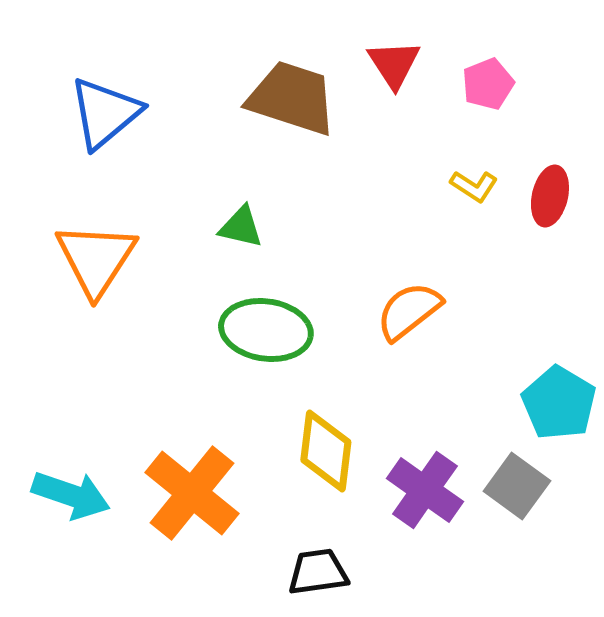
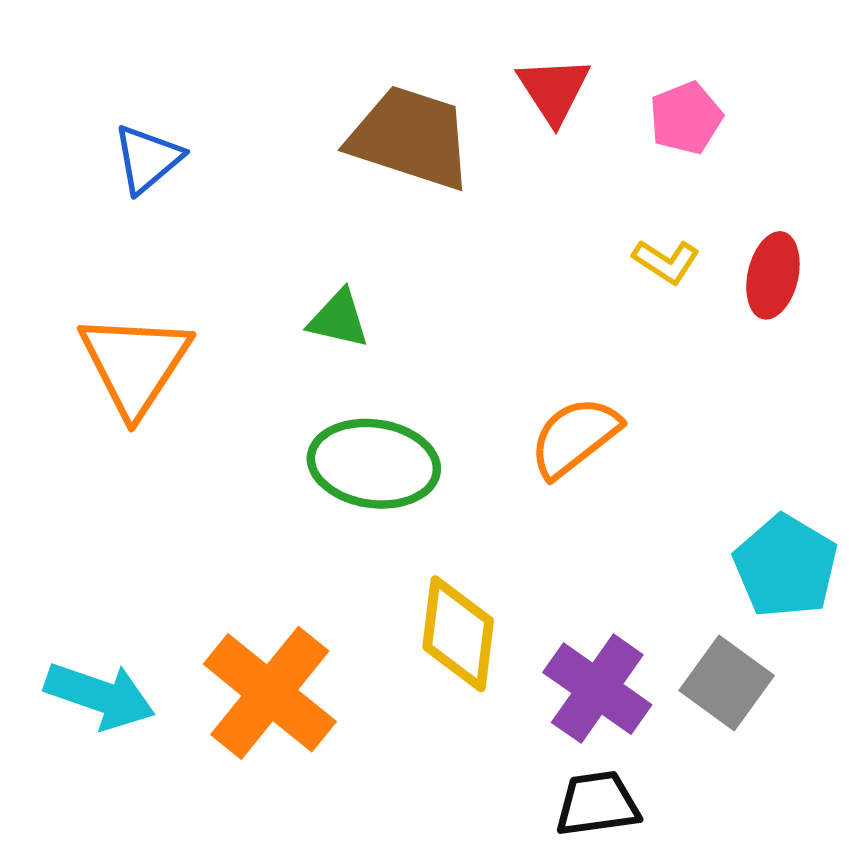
blue triangle: (105, 113) -> (148, 159), size x0.7
black trapezoid: (318, 572) -> (597, 804), moved

